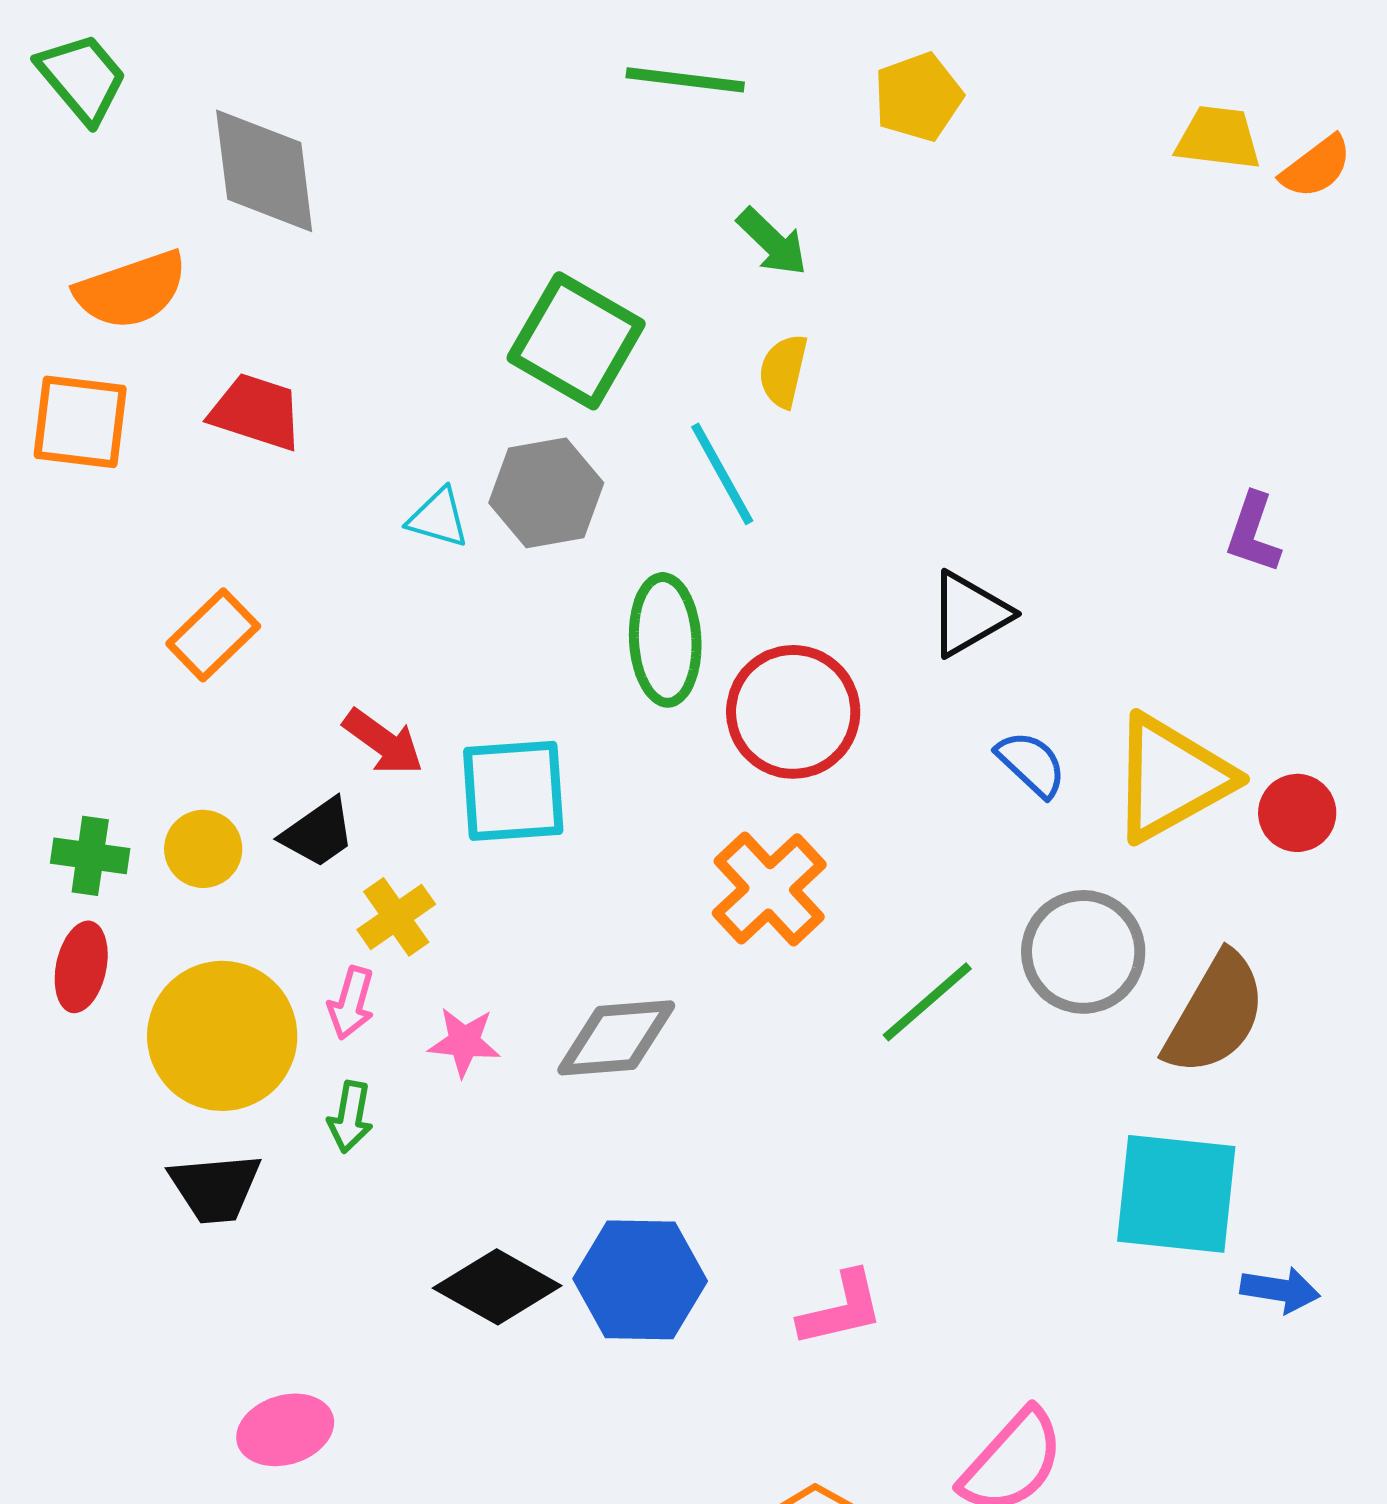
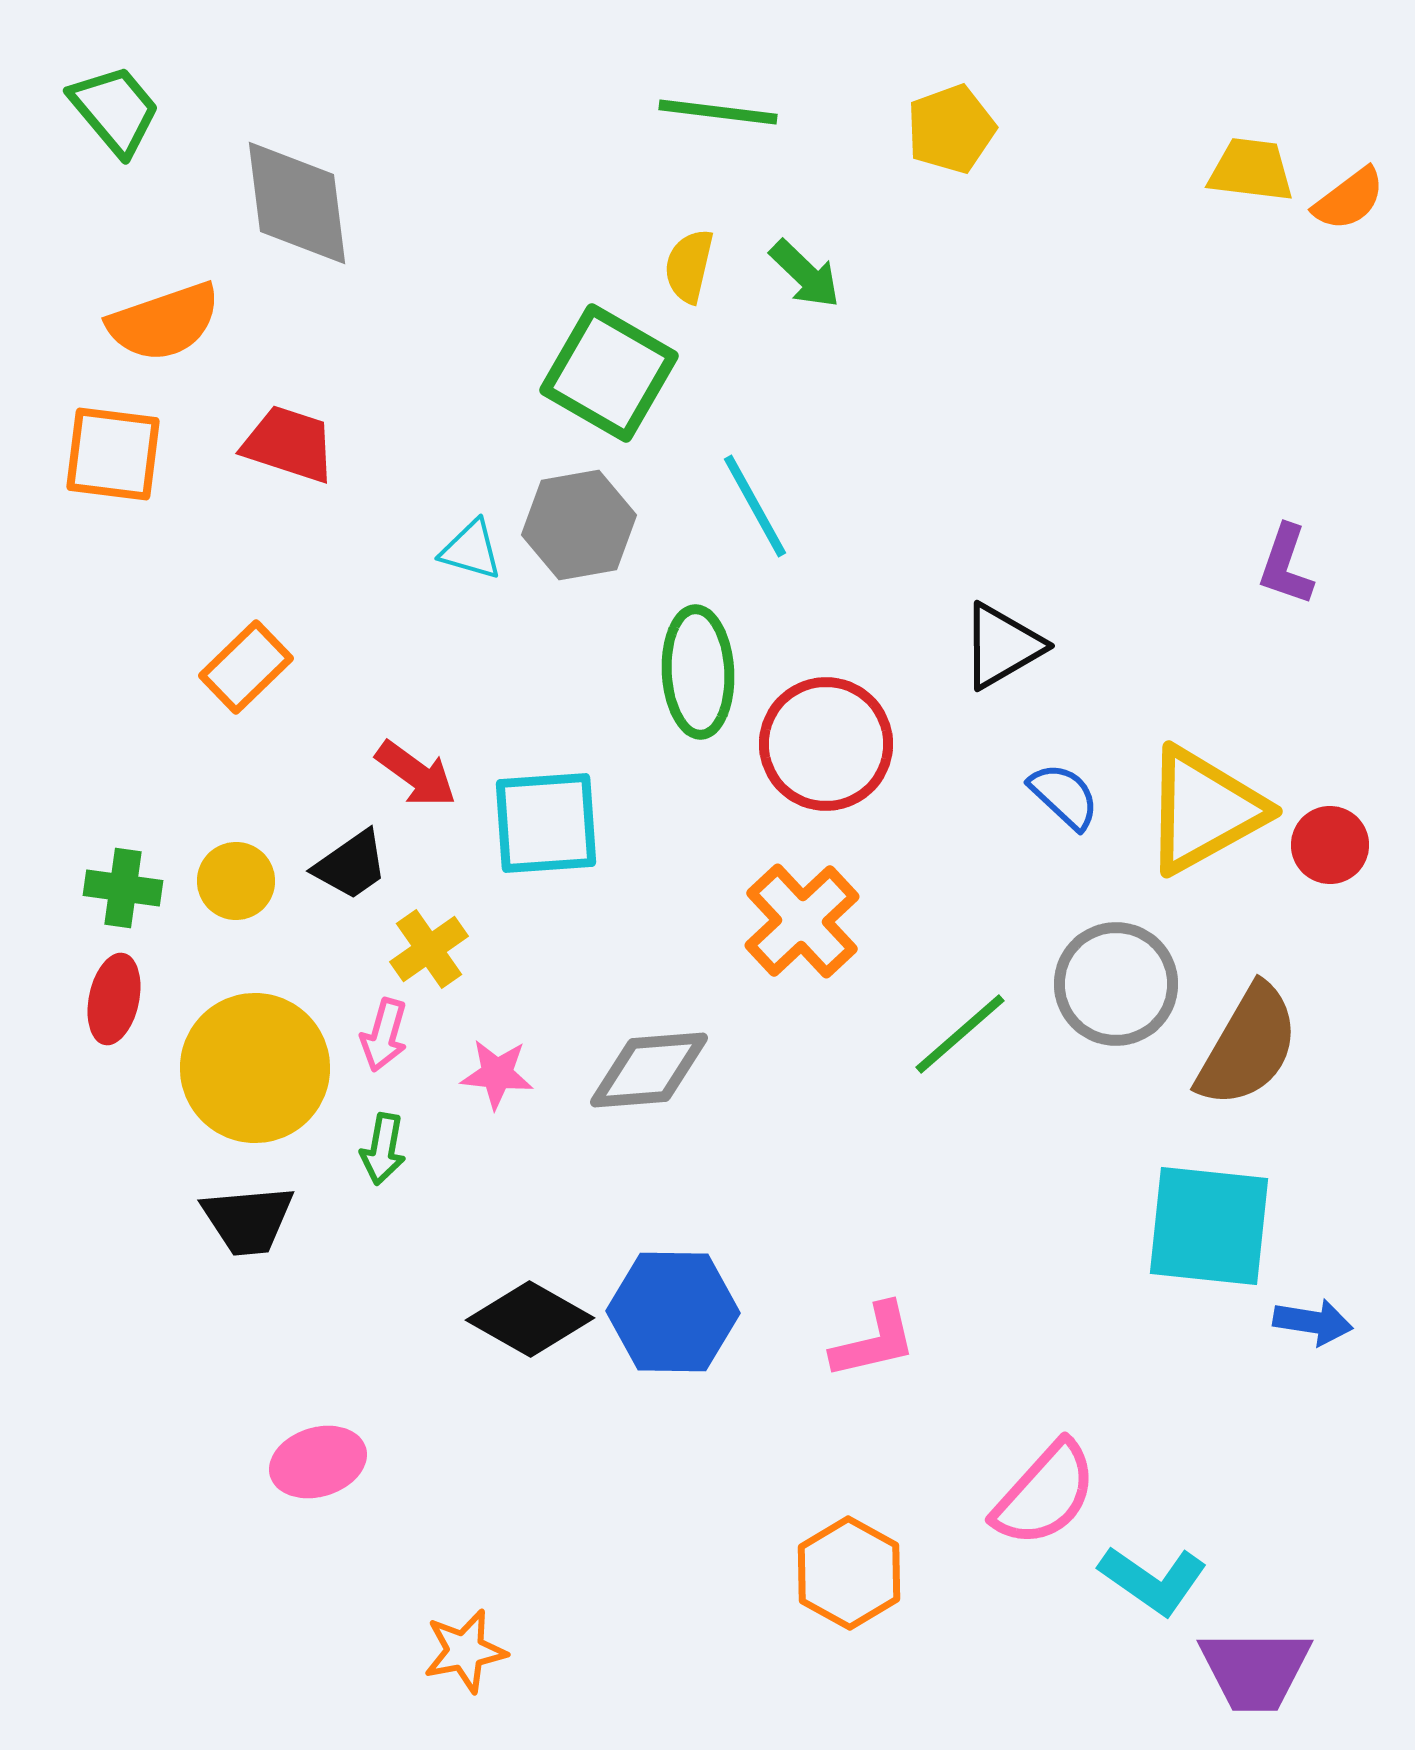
yellow semicircle: (783, 371) -> (689, 266), moved

